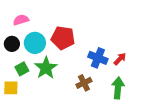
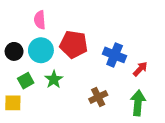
pink semicircle: (21, 20) -> (40, 20), moved, turned -77
blue cross: (98, 58) -> (115, 55), moved
green star: (46, 68) -> (54, 79), size x0.7

